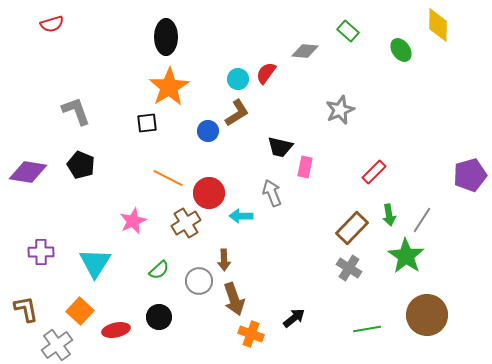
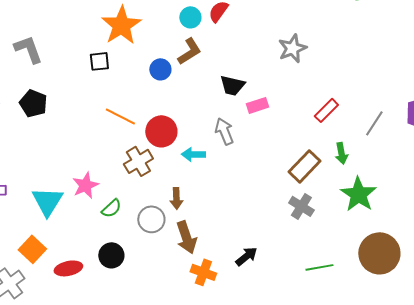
pink rectangle: (305, 167) -> (257, 105), turned 60
gray line: (422, 220) -> (374, 123), moved
pink star: (133, 221) -> (85, 185), moved

